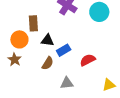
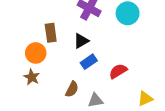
black triangle: (47, 40) -> (81, 41), moved, turned -32
brown semicircle: (48, 63) -> (72, 89), moved

